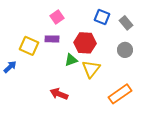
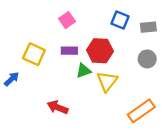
gray rectangle: (126, 23) -> (148, 27), turned -56
purple rectangle: (52, 39) -> (69, 51), moved
red arrow: (59, 94) -> (58, 107), moved

